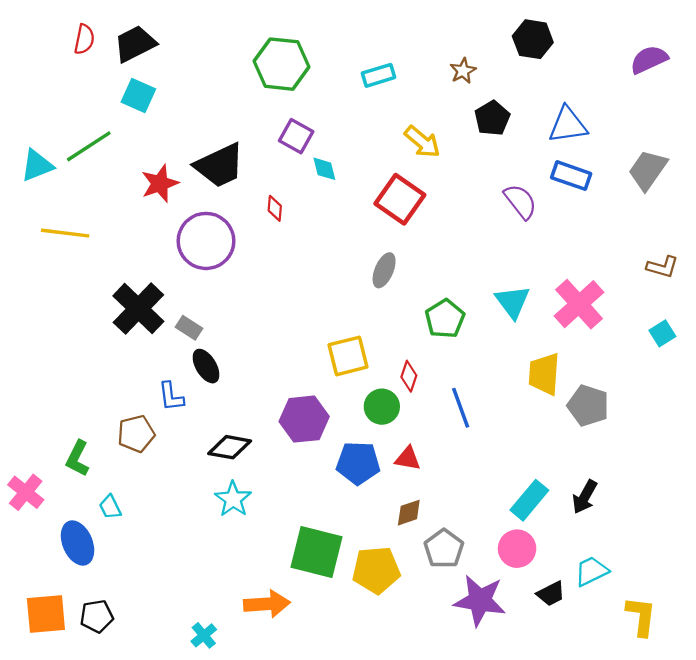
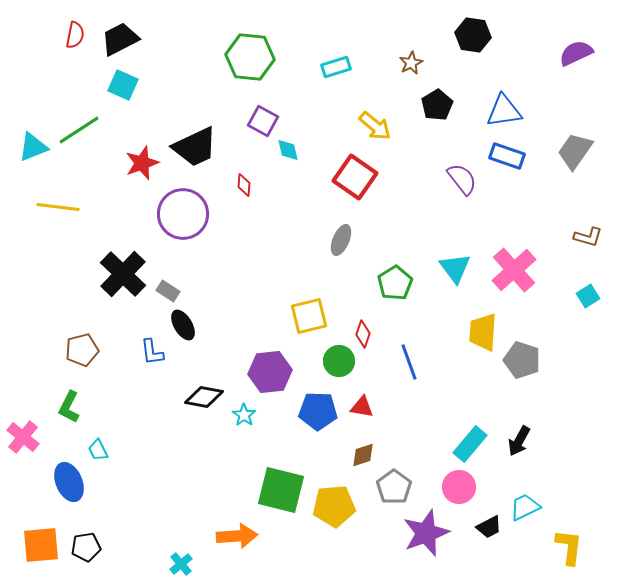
brown pentagon: (136, 434) -> (82, 350), moved
cyan star: (233, 499) -> (244, 415), moved, size x0.7
purple star: (480, 600) -> (426, 533), turned -30

